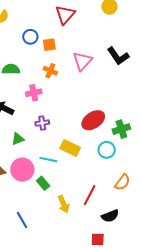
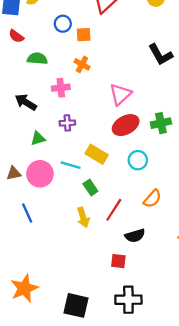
pink triangle: (82, 61) -> (120, 94), moved
green cross: (121, 129) -> (161, 123), moved
green rectangle: (43, 183) -> (90, 188), moved
blue line: (22, 220) -> (27, 213), moved

